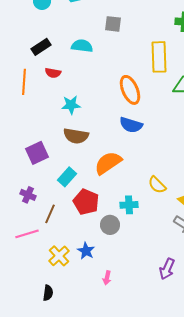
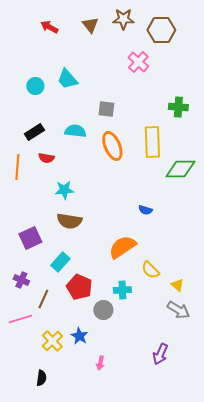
orange ellipse: (130, 90) -> (112, 146), moved
blue semicircle: (131, 125) -> (145, 210), moved, size x0.6
orange semicircle: (108, 163) -> (122, 247), moved

